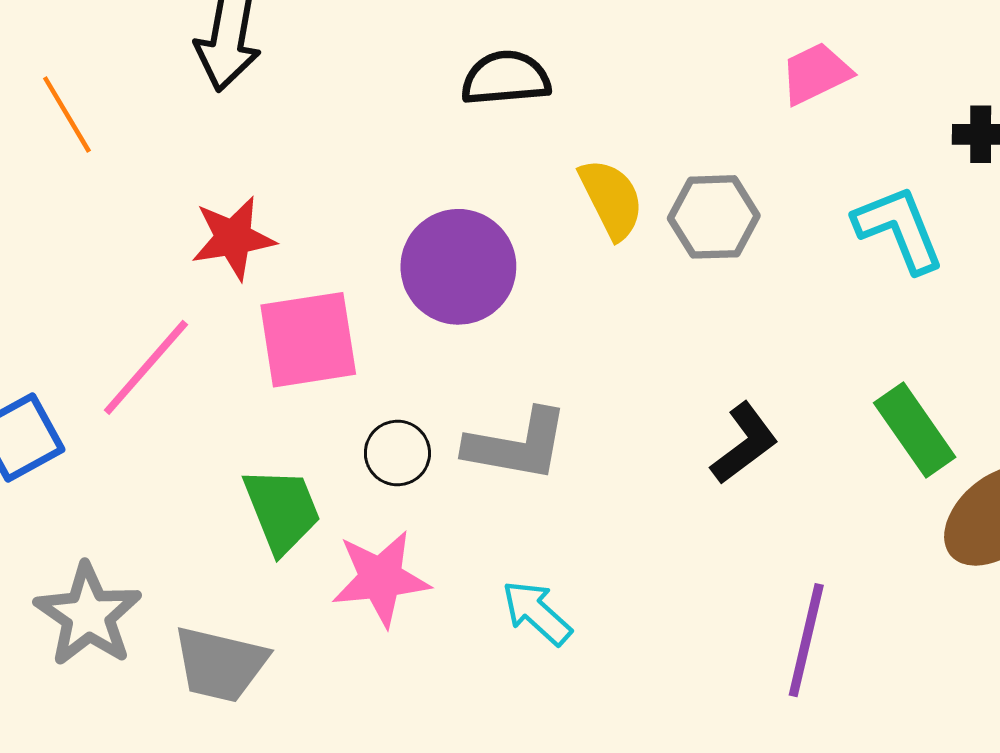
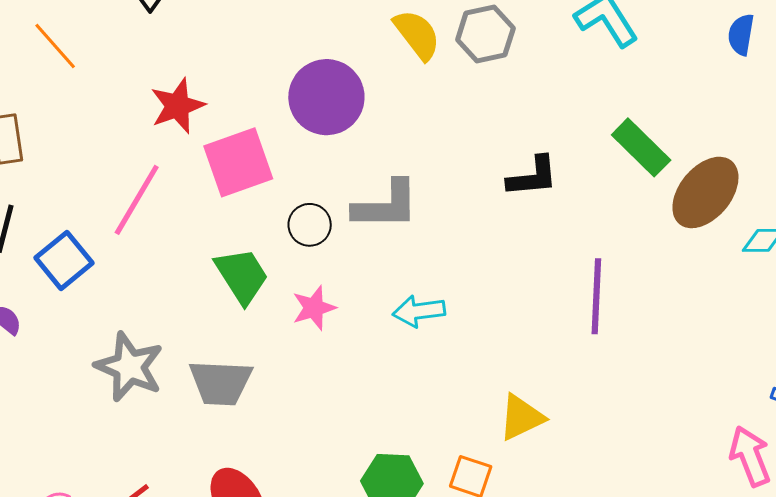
black L-shape: (744, 443) -> (533, 177), turned 42
pink star: (381, 578) -> (314, 308), size x0.7
cyan arrow: (537, 613) -> (419, 311), turned -39

